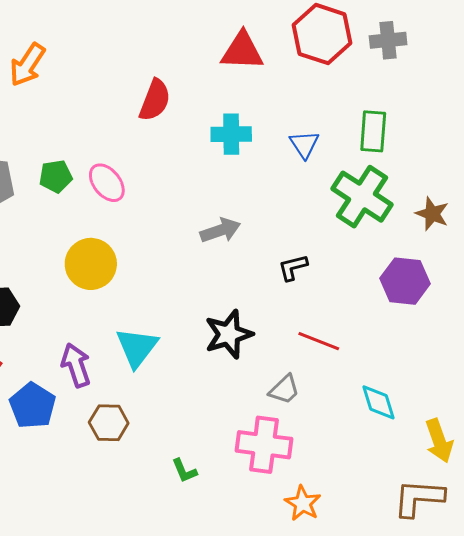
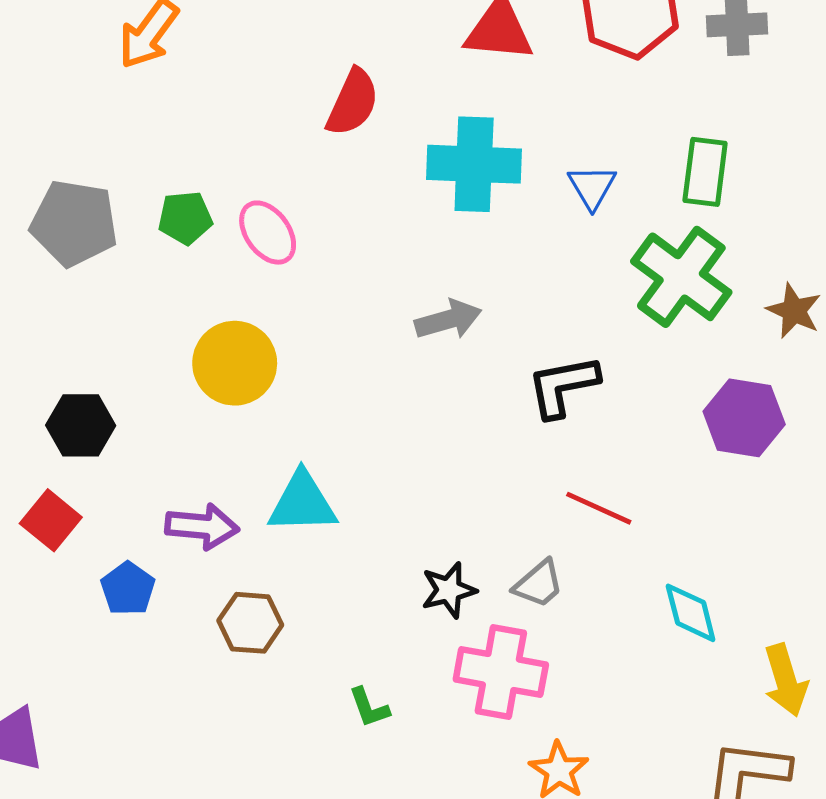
cyan cross: (231, 134) -> (474, 164), size x1.4
black L-shape: (293, 267) -> (563, 386), size x1.5
black star: (229, 334) -> (449, 590), moved, size x0.7
cyan triangle: (137, 347) -> (302, 503), turned 48
purple arrow: (76, 365) -> (202, 526), turned 111
blue pentagon: (33, 406) -> (128, 589), size x0.7

